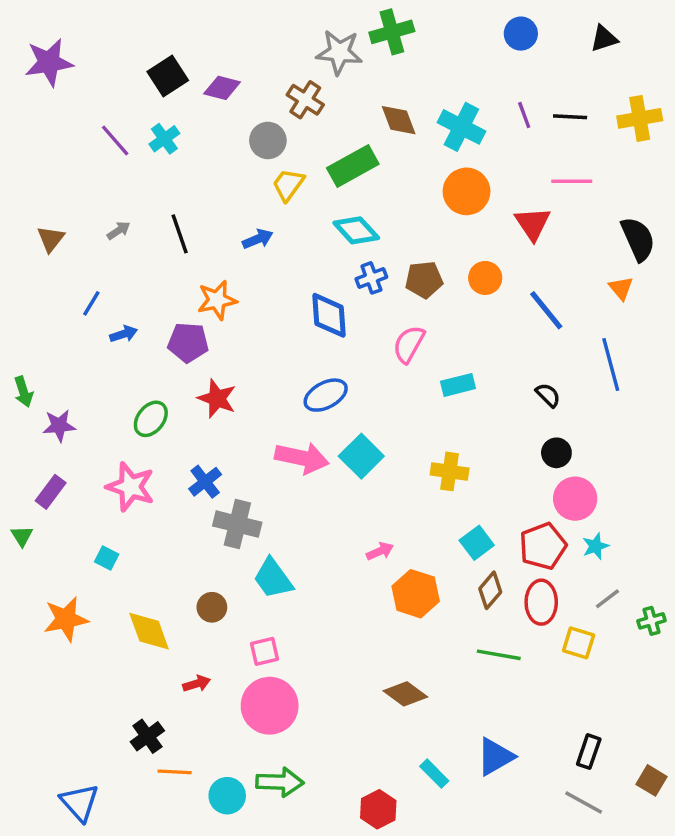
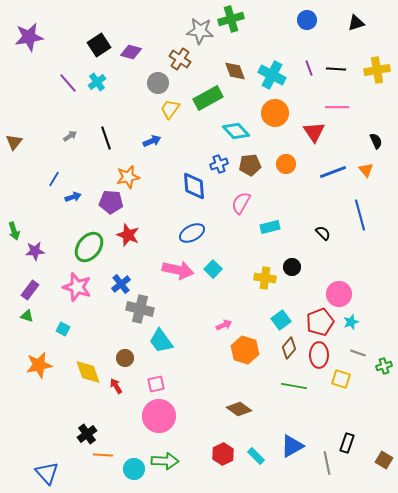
cyan diamond: (356, 230) -> (236, 131), moved
brown triangle: (51, 239) -> (14, 142), moved
black semicircle: (638, 239) -> (376, 141), size x0.6
blue line: (546, 310) -> (333, 172), moved, turned -72
green ellipse: (151, 419) -> (89, 247), size x1.4
black circle: (556, 453) -> (292, 267), moved
cyan square: (361, 456) -> (213, 269), size x0.7
green triangle: (22, 536) -> (27, 316), moved, turned -40
gray line: (607, 599) -> (358, 353), turned 56
red arrow: (197, 684) -> (116, 386), moved, turned -105
gray line: (584, 802) -> (327, 463), moved, turned 50
red hexagon: (378, 809) -> (223, 454), moved

